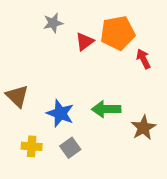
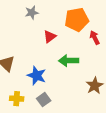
red triangle: (85, 42) -> (50, 37), moved
green arrow: (106, 109) -> (69, 61), moved

